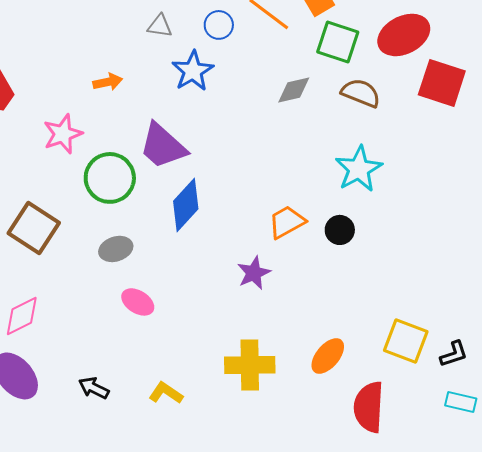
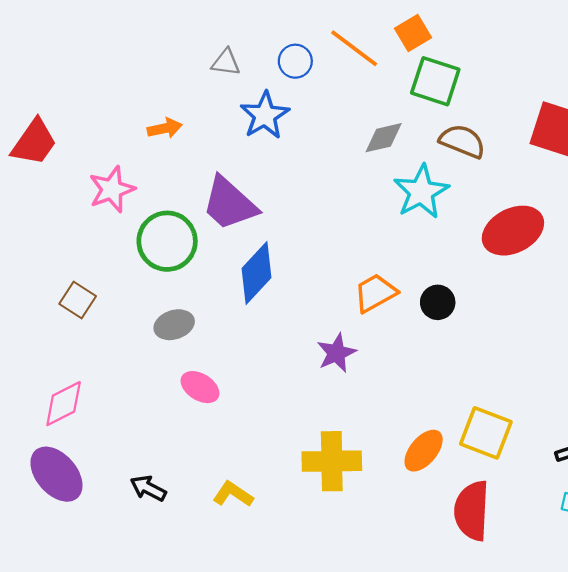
red ellipse: (404, 35) -> (513, 231), moved
cyan star: (359, 169) -> (421, 192), moved
brown square: (34, 228) -> (78, 300), size x0.6
yellow square: (406, 341) -> (486, 433), moved

